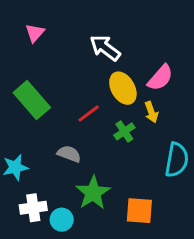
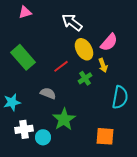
pink triangle: (35, 33) -> (25, 12), turned 32
orange square: (139, 211) -> (105, 136), moved

